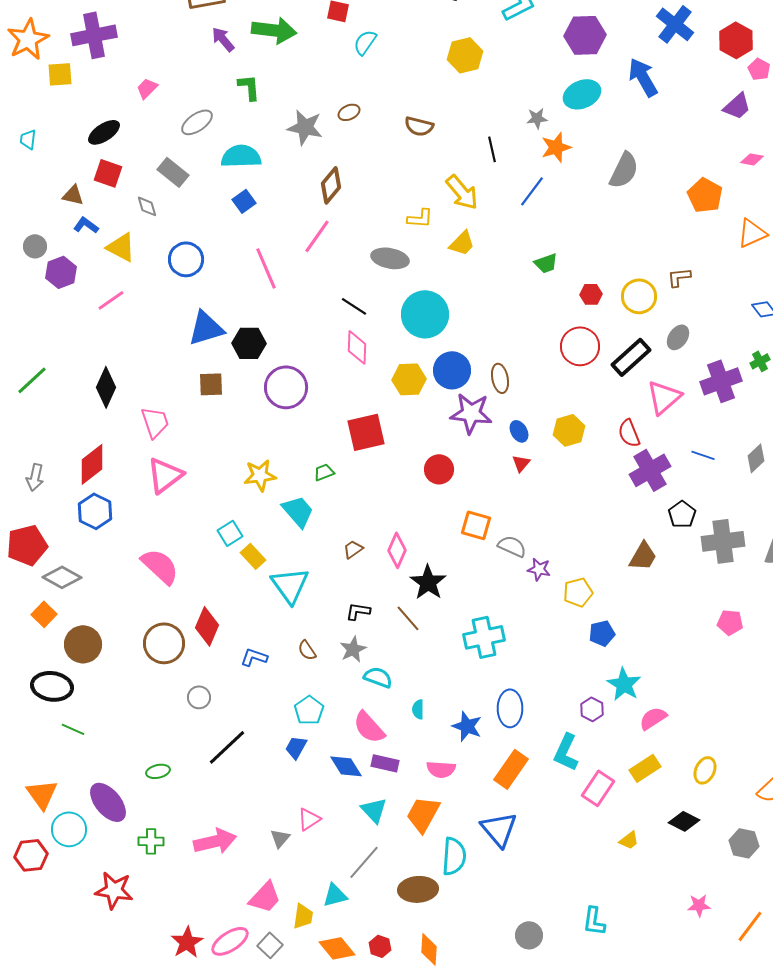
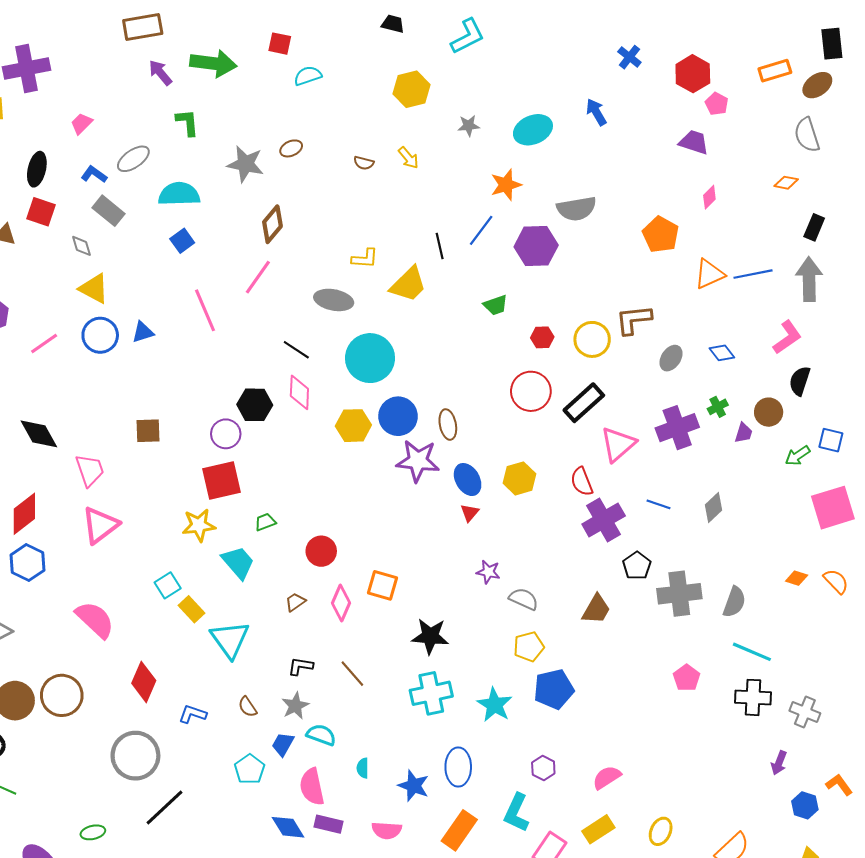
blue cross: (675, 24) -> (629, 57), size x0.6
purple hexagon: (585, 35) -> (536, 246), moved
cyan semicircle: (365, 42) -> (308, 76), turned 36
blue arrow: (643, 77) -> (596, 112), size x0.7
purple trapezoid: (737, 106) -> (694, 142), turned -120
gray star: (537, 118) -> (469, 126), moved
brown semicircle: (419, 126) -> (364, 163), size x0.7
black ellipse: (104, 132) -> (37, 169), turned -44
black line: (492, 149) -> (440, 246), moved
pink diamond: (752, 159) -> (709, 197), turned -55
gray semicircle: (624, 170) -> (577, 209), turned 54
yellow arrow: (462, 192) -> (408, 158), moved, size x0.6
blue L-shape: (86, 225) -> (94, 174), moved
yellow trapezoid: (462, 243) -> (408, 284), size x1.4
yellow triangle: (121, 247) -> (94, 289), moved
blue circle: (186, 259) -> (100, 335), moved
brown L-shape: (679, 277) -> (634, 320), size x1.5
blue triangle: (206, 328) -> (143, 332), moved, size x0.6
gray ellipse: (678, 337) -> (671, 358), moved
black hexagon: (249, 343) -> (255, 405), moved
black diamond: (106, 387) -> (39, 434), turned -54
purple circle: (286, 387) -> (226, 434), size x0.7
blue ellipse: (519, 431) -> (468, 480), size x1.4
red square: (366, 432) -> (222, 481), moved
red circle: (439, 469) -> (321, 551), moved
orange square: (476, 525) -> (382, 585), moved
gray semicircle: (512, 546) -> (524, 599), moved
purple star: (539, 569) -> (488, 572), moved
black star: (428, 582) -> (430, 636), moved, turned -30
pink pentagon: (730, 622) -> (687, 678), turned 30
blue pentagon: (602, 633) -> (554, 689), size x1.5
brown circle: (164, 643) -> (62, 695), moved
cyan star: (624, 684) -> (495, 705), moved
gray circle: (199, 697) -> (135, 756), size x2.0
pink semicircle: (369, 727) -> (312, 787), turned 30
blue trapezoid: (296, 747) -> (283, 744), moved

